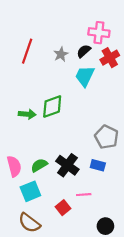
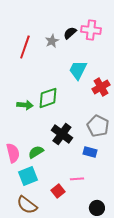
black semicircle: (84, 51) -> (70, 33), moved
gray star: (61, 54) -> (52, 41), moved
red cross: (110, 58) -> (101, 87), moved
black cross: (67, 165) -> (62, 134), moved

